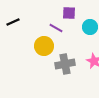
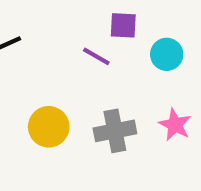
yellow circle: (44, 46) -> (49, 127), moved

